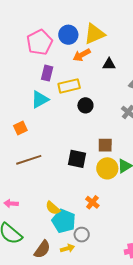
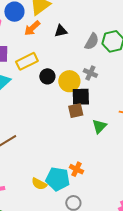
black square: (77, 159) -> (81, 97), moved
yellow circle: (107, 168) -> (69, 81), moved
cyan pentagon: (64, 221) -> (58, 179), moved

